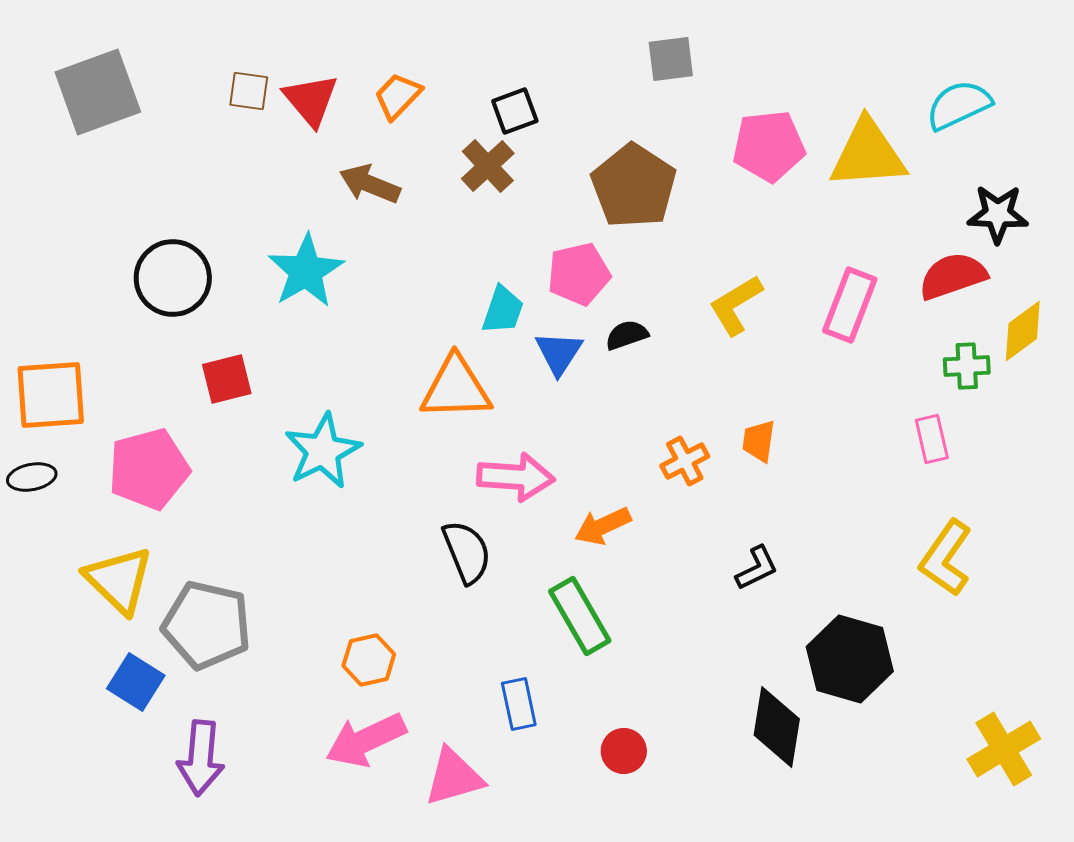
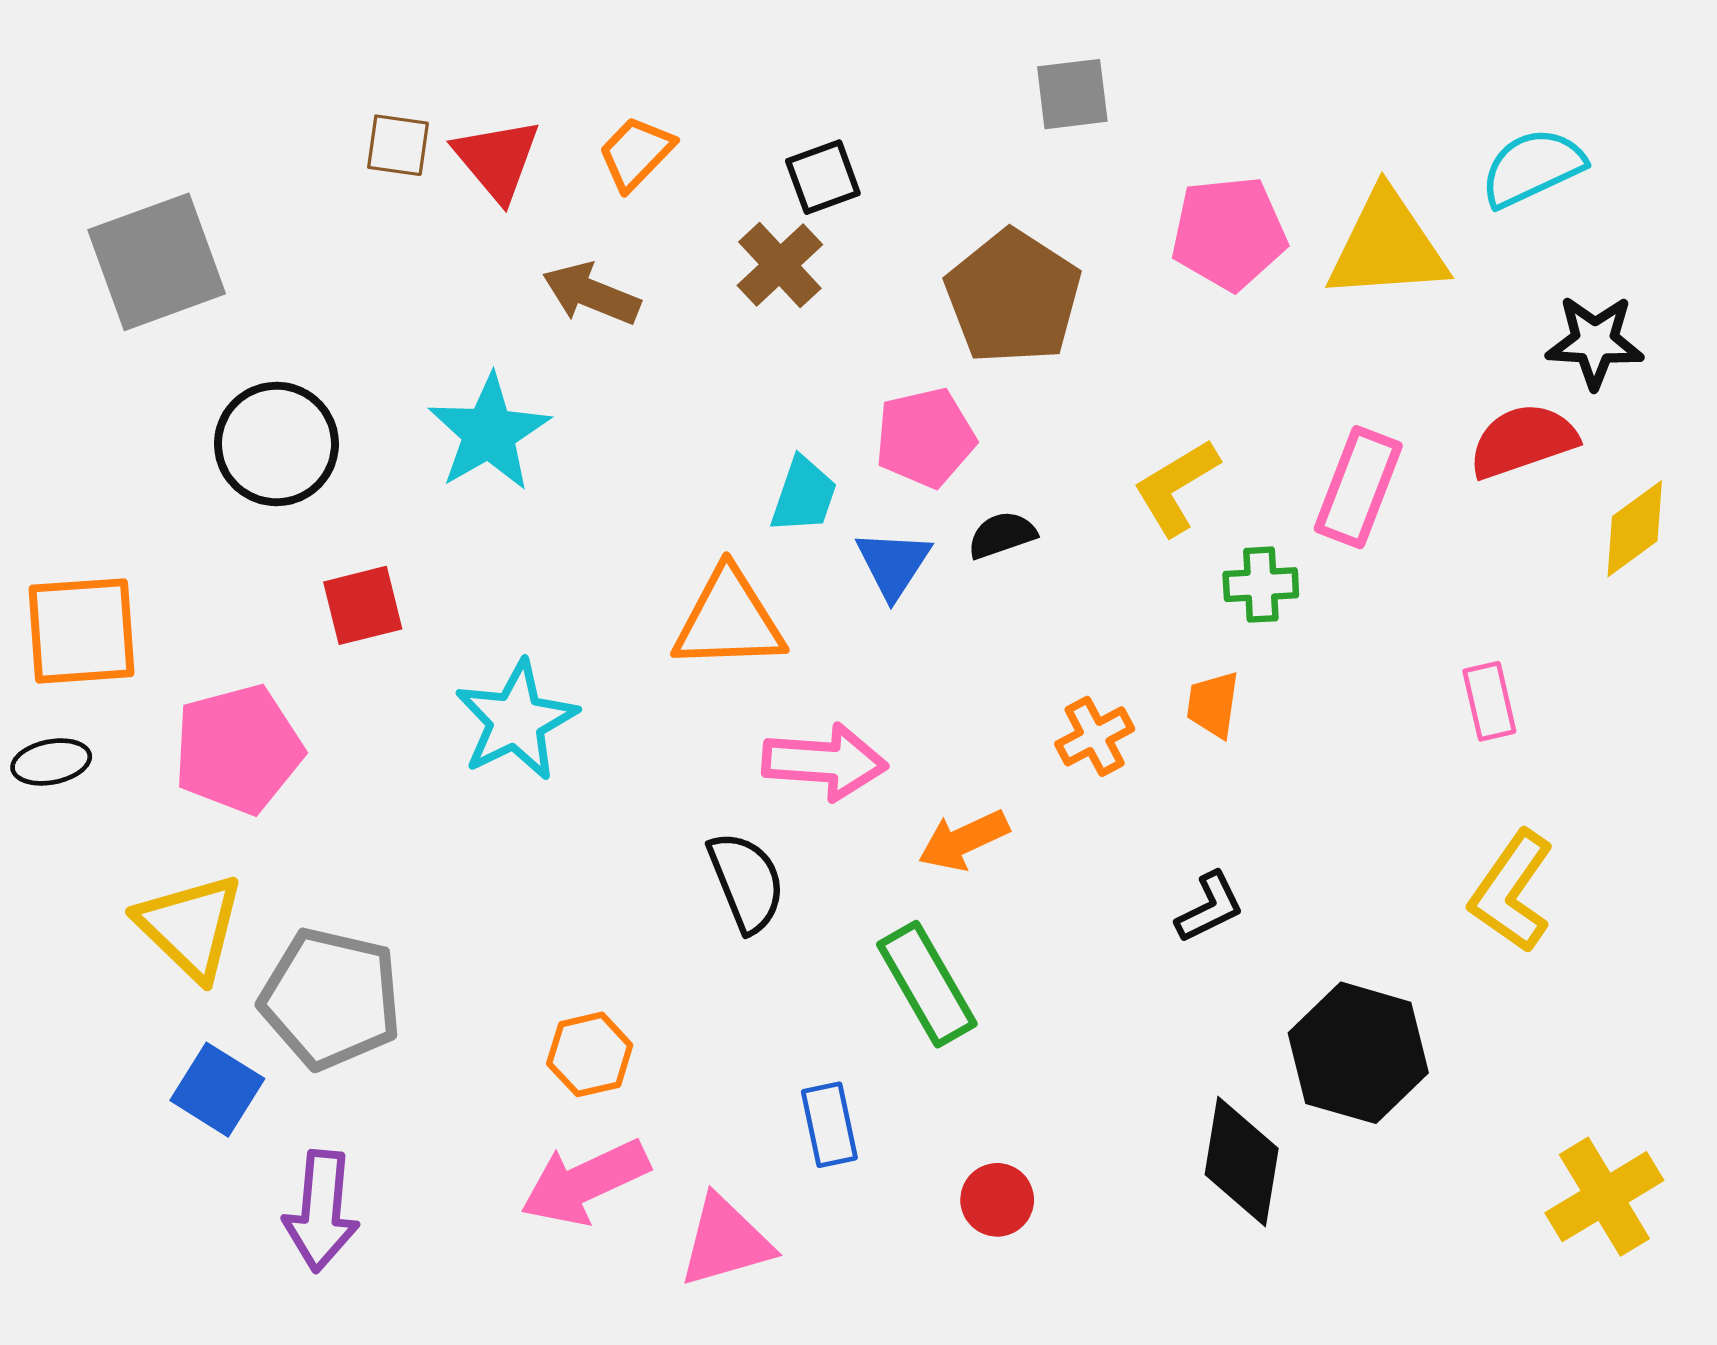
gray square: (98, 92) -> (157, 262), moved
green cross: (967, 366) -> (1261, 585), moved

